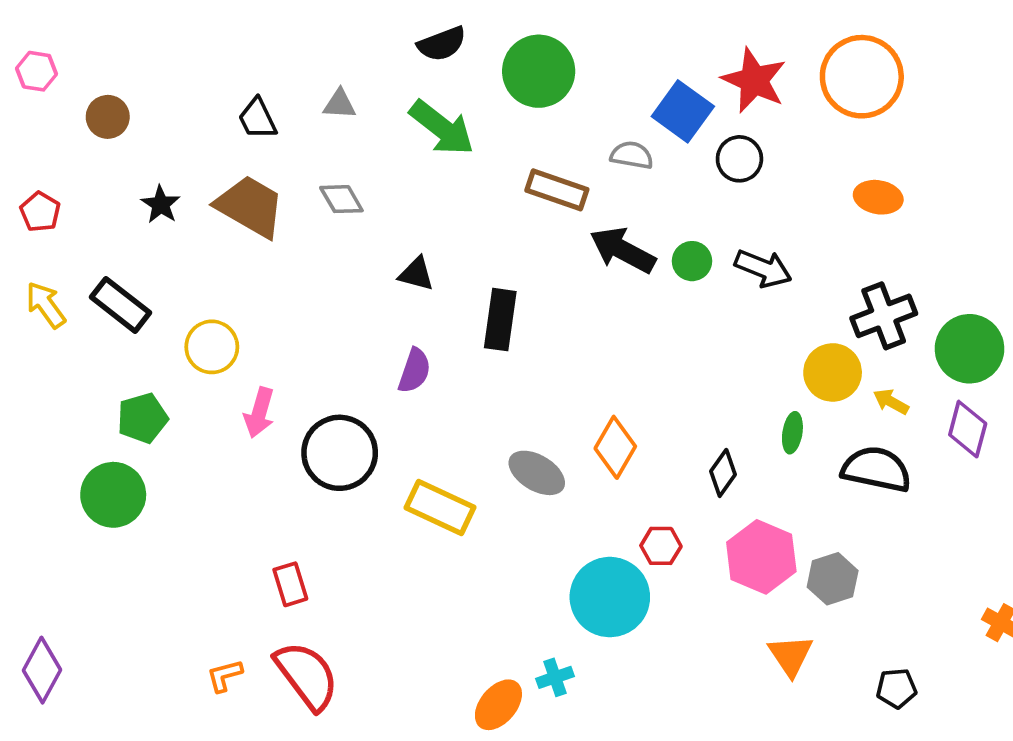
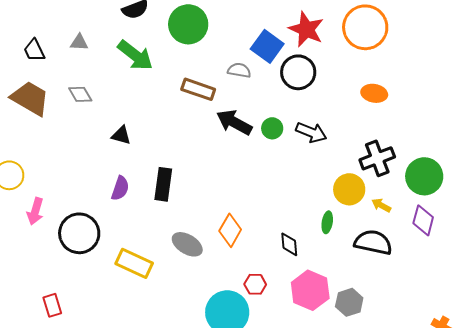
black circle: (739, 159) -> (298, 72), size x1.4
black rectangle: (500, 320) -> (163, 184), moved
black diamond: (723, 473) -> (289, 244), turned -40

